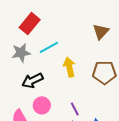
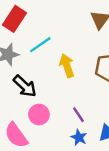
black arrow: (32, 81) -> (25, 86), turned -105

